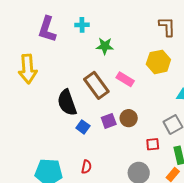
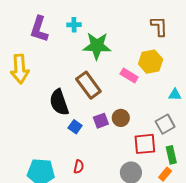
green star: (105, 46) -> (97, 46), size x1.6
pink rectangle: (125, 79) -> (129, 76), moved
red square: (153, 144) -> (145, 144), size x1.6

